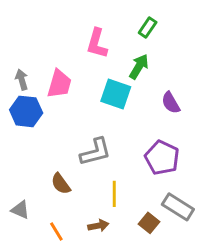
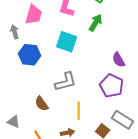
pink trapezoid: (59, 84) -> (34, 15), moved
cyan square: (116, 94) -> (67, 42), moved
purple semicircle: (171, 103) -> (119, 60), moved
blue hexagon: (26, 111) -> (30, 55), moved

